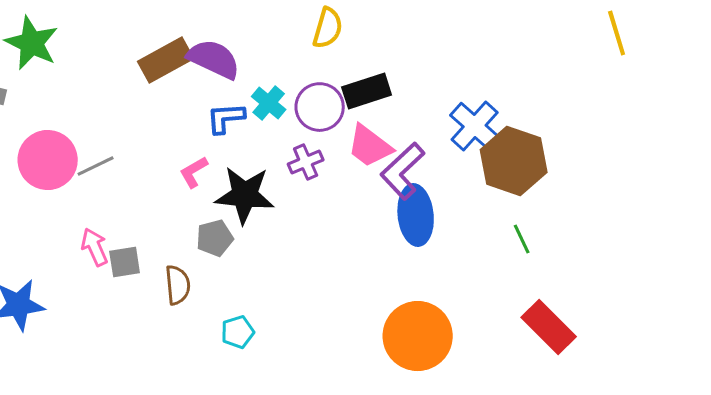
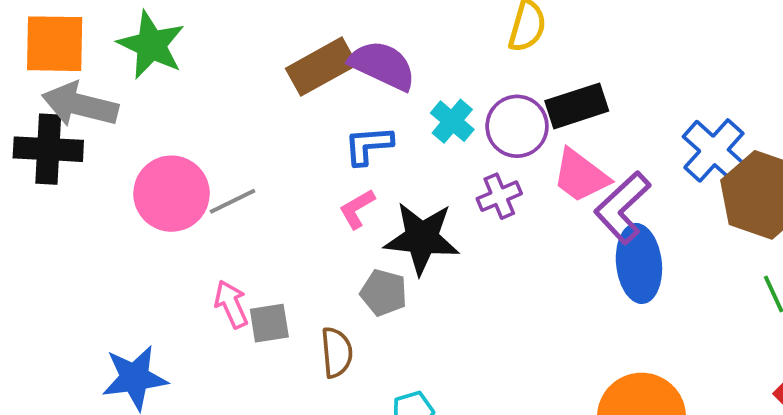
blue L-shape: (226, 118) -> (368, 145), moved
gray pentagon: (215, 238) -> (384, 293), turned 30

